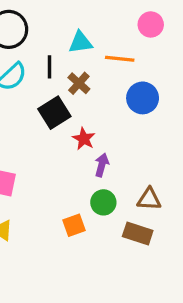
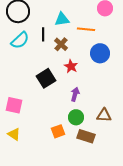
black square: (54, 113) -> (46, 78), moved
red star: (84, 139) -> (71, 66), moved
brown rectangle: (138, 233) -> (86, 136), moved

